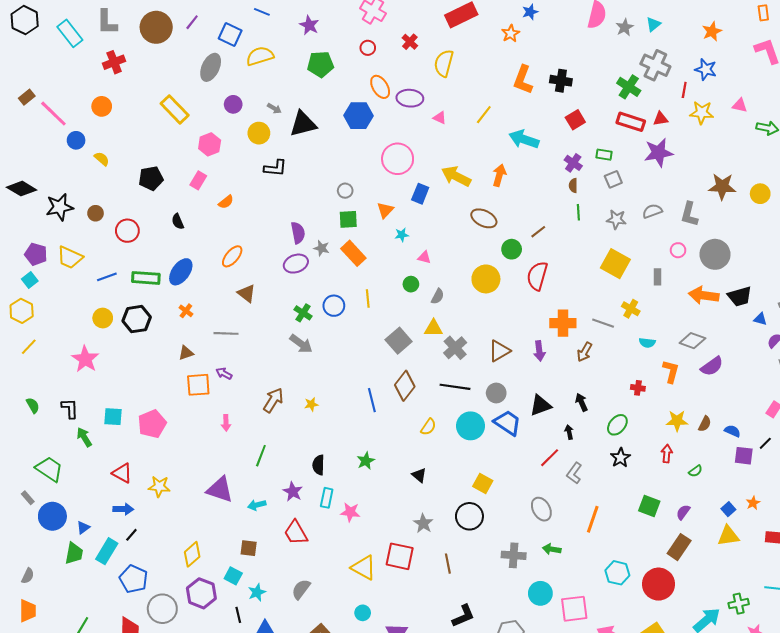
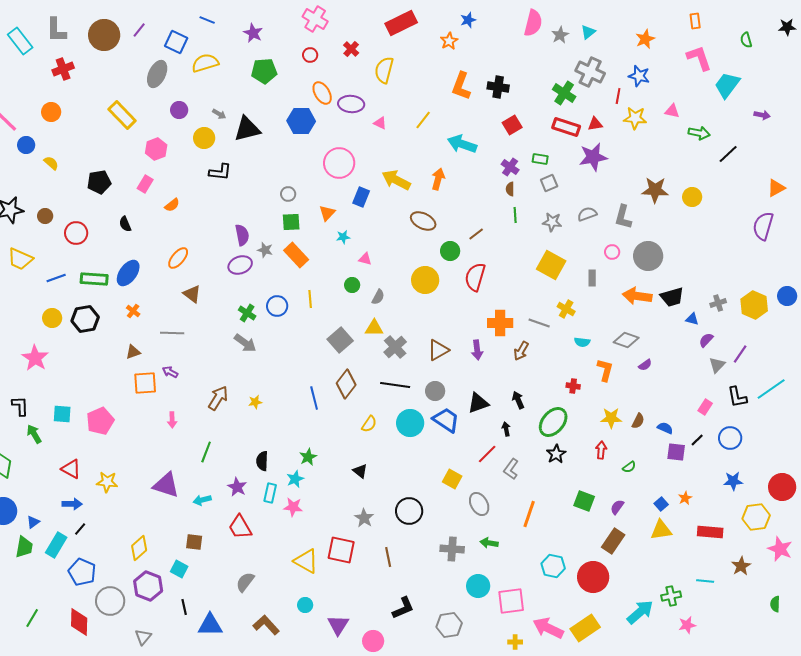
purple semicircle: (712, 366) -> (645, 365), size x0.6
green ellipse: (617, 425) -> (553, 422), size x1.4
yellow square: (483, 483) -> (452, 479), moved
cyan star: (257, 592) -> (295, 479), moved

